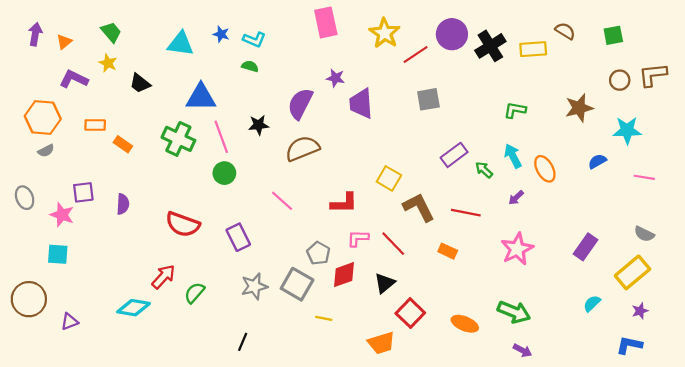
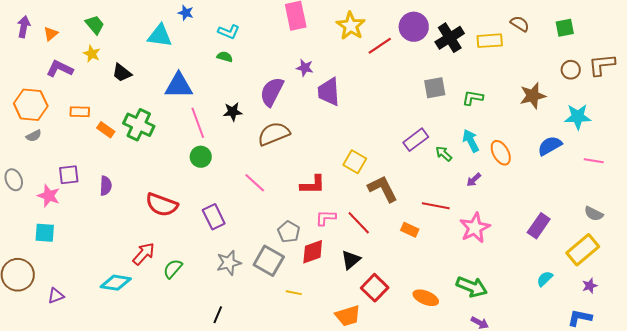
blue star: (221, 34) -> (186, 13), moved
gray square: (428, 99) -> (435, 88), moved
green cross: (178, 139) -> (139, 125), moved
blue semicircle: (597, 161) -> (550, 146), size x1.4
red line: (466, 213) -> (436, 206), moved

